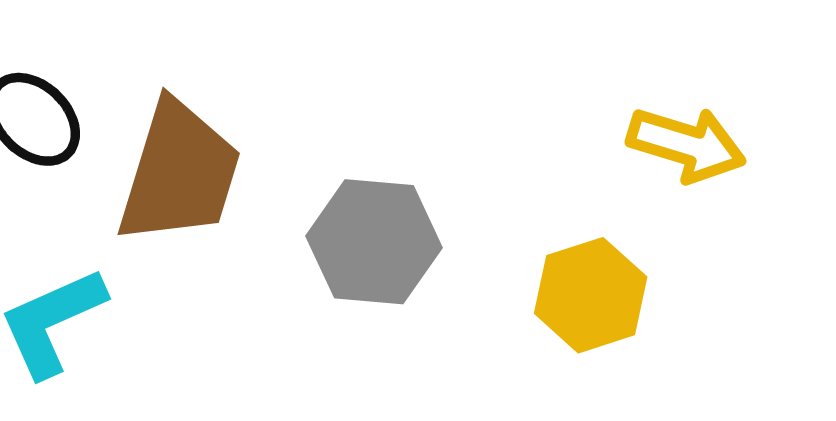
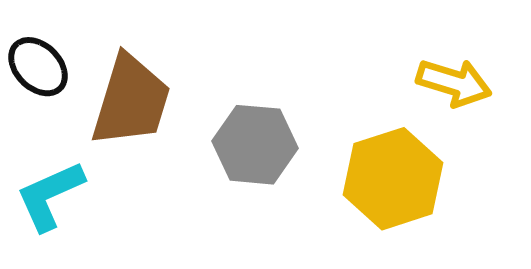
yellow hexagon: (591, 295) -> (393, 179), size x1.4

